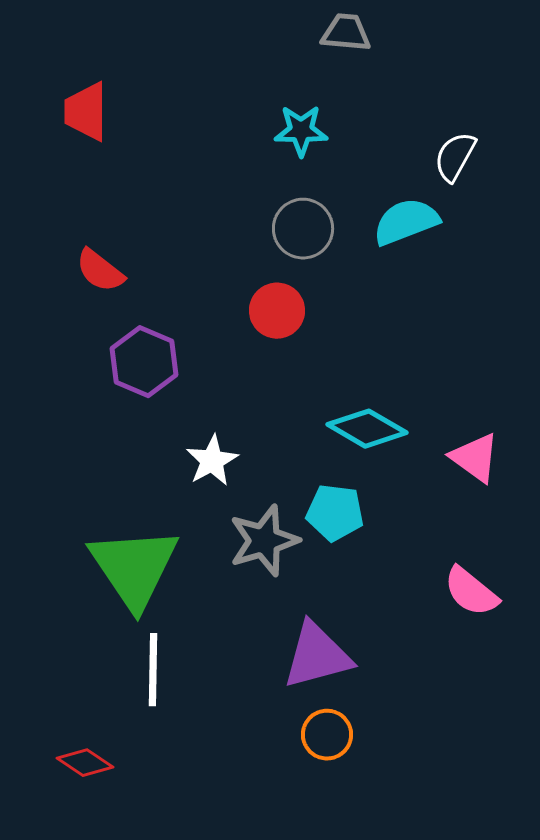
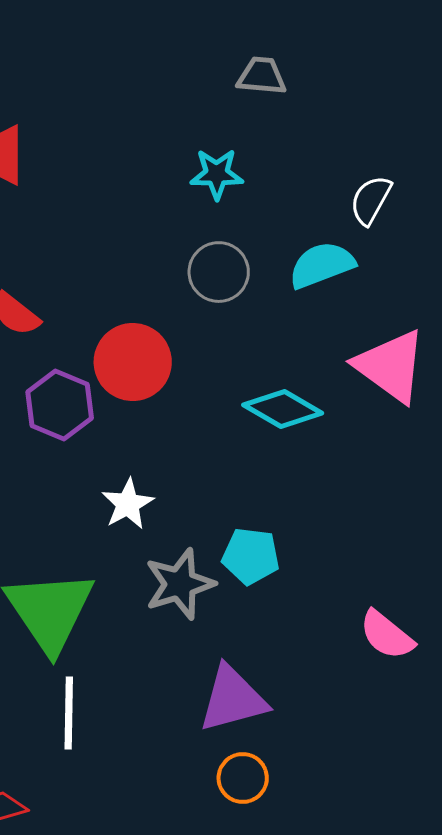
red circle: (277, 311) -> (133, 362), moved, size x1.4
cyan diamond: (367, 429) -> (283, 409), moved
pink triangle: (475, 458) -> (391, 366), moved, size x1.5

